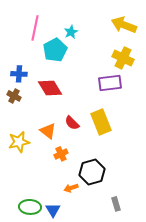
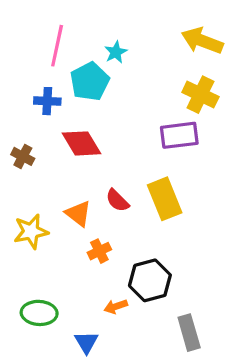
blue cross: (19, 74) -> (47, 101), moved
gray rectangle: (116, 204) -> (189, 333), size x1.5
green ellipse: (30, 207) -> (39, 313), moved

